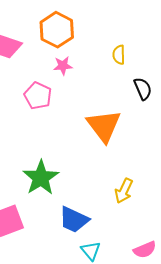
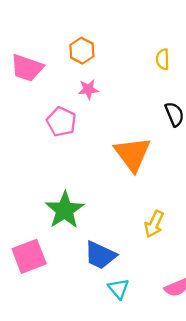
orange hexagon: (57, 30) -> (82, 51), size x0.7
yellow semicircle: (119, 55) -> (163, 59), moved

